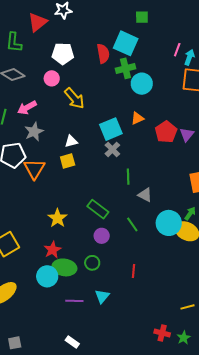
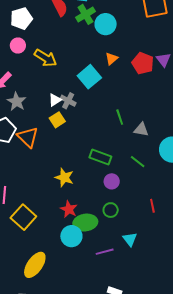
gray cross: (112, 149) -> (68, 101), moved

